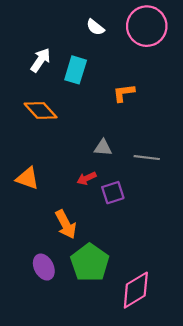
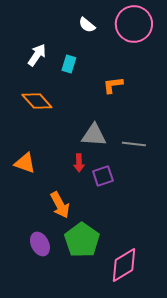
cyan rectangle: (76, 70) -> (69, 64), size x0.7
gray triangle: (103, 148) -> (94, 135), size x1.5
red arrow: (87, 178) -> (79, 163), turned -66

